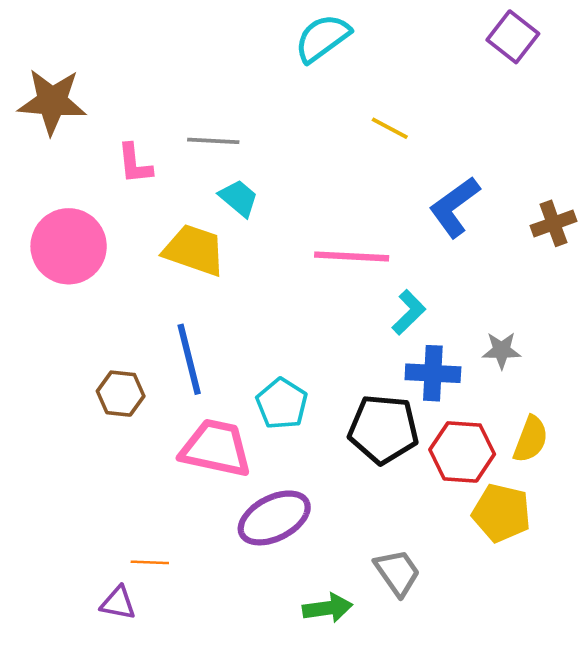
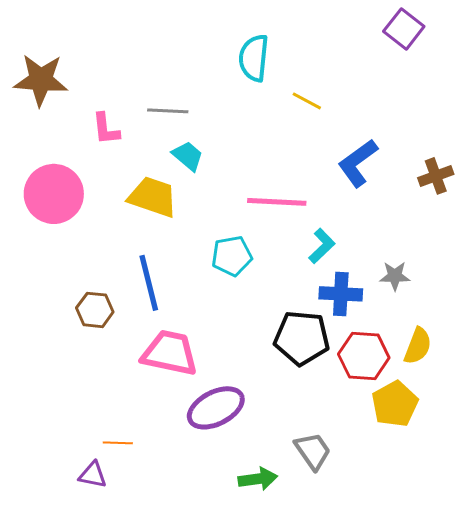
cyan semicircle: (322, 38) -> (254, 58), moved, turned -48
cyan pentagon: (282, 404) -> (232, 256), moved, turned 30
yellow pentagon: (501, 513) -> (395, 404), turned 30

